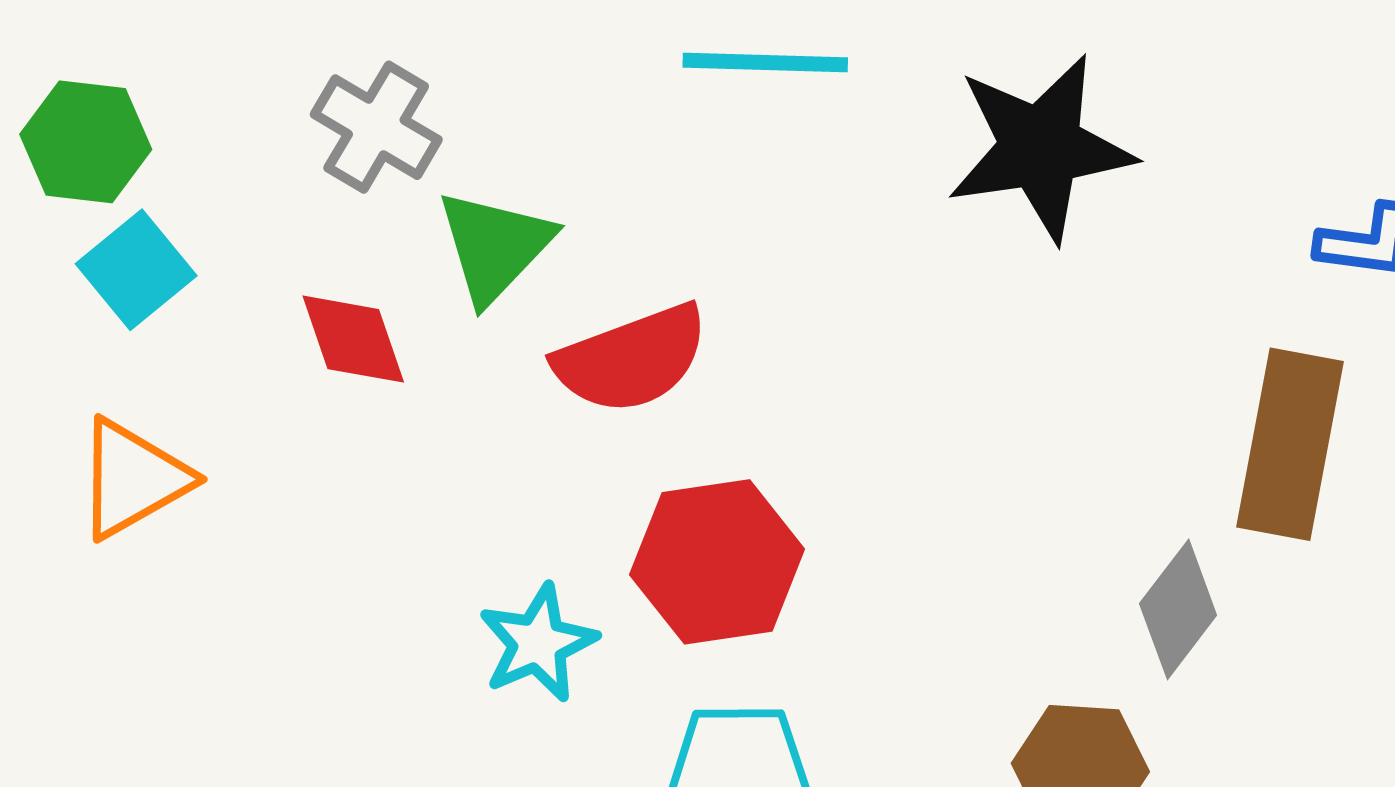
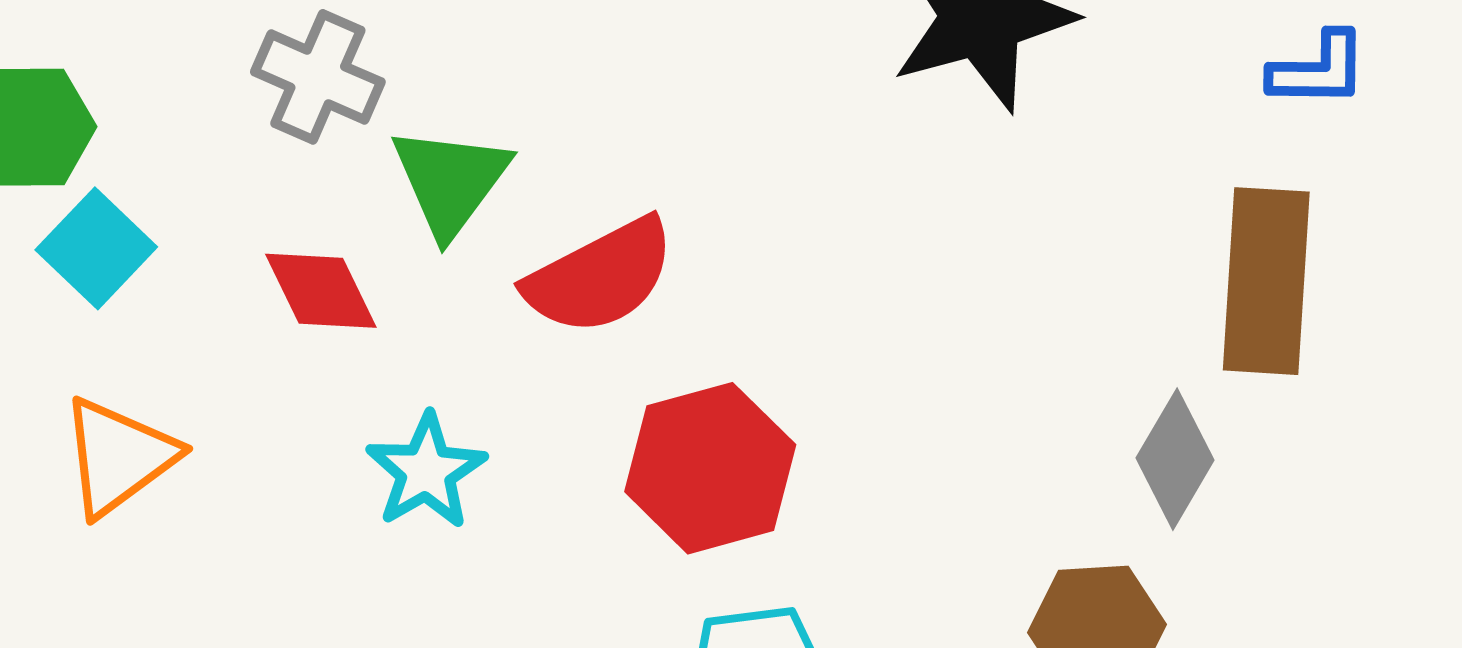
cyan star: (538, 643) -> (426, 471), moved

